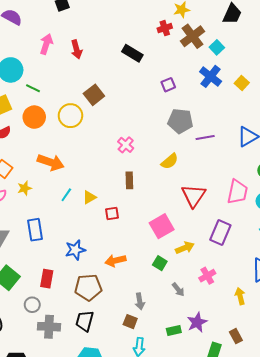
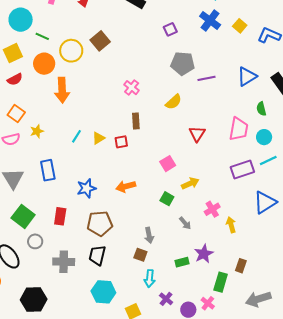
yellow circle: (70, 116) -> (71, 51), moved
orange arrow: (51, 162) -> (62, 90), moved, turned 70
red triangle: (194, 196) -> (197, 134), size x0.7
red square: (112, 213) -> (121, 142), moved
pink square: (162, 226) -> (168, 164), size x0.7
purple rectangle: (220, 232) -> (242, 169), moved, turned 50
orange arrow: (115, 261) -> (126, 186), moved
yellow arrow: (240, 296) -> (231, 225), moved
gray circle: (32, 305) -> (35, 241), moved
brown rectangle: (236, 336) -> (241, 266), turned 48

